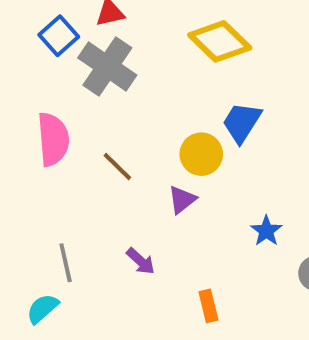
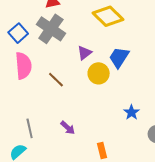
blue square: (59, 36) -> (18, 33), moved
purple triangle: (182, 200) -> (84, 53), moved

